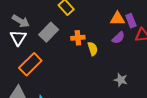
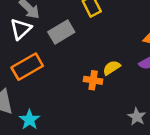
orange cross: (78, 38) -> (93, 80), moved
yellow semicircle: (93, 49) -> (112, 68), turned -120

